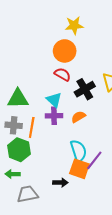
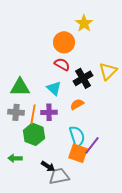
yellow star: (74, 25) -> (84, 23), moved, turned -30
purple cross: (54, 116) -> (49, 112), moved
green hexagon: (19, 150) -> (34, 134), moved
black arrow: (60, 183) -> (48, 166), moved, turned 32
gray trapezoid: (27, 194) -> (59, 176), moved

